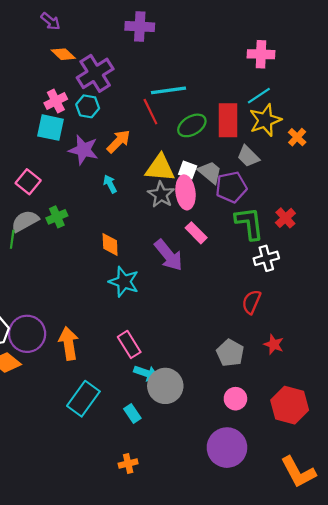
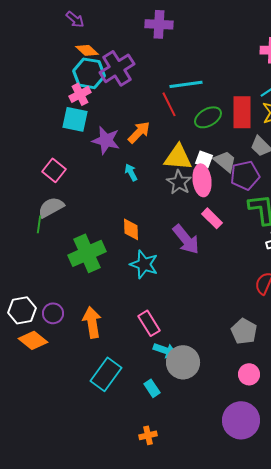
cyan hexagon: (88, 106) -> (89, 73), moved, size x1.4
green cross: (57, 217) -> (87, 253), moved, size x1.8
purple circle: (27, 334) -> (53, 313), size x0.6

